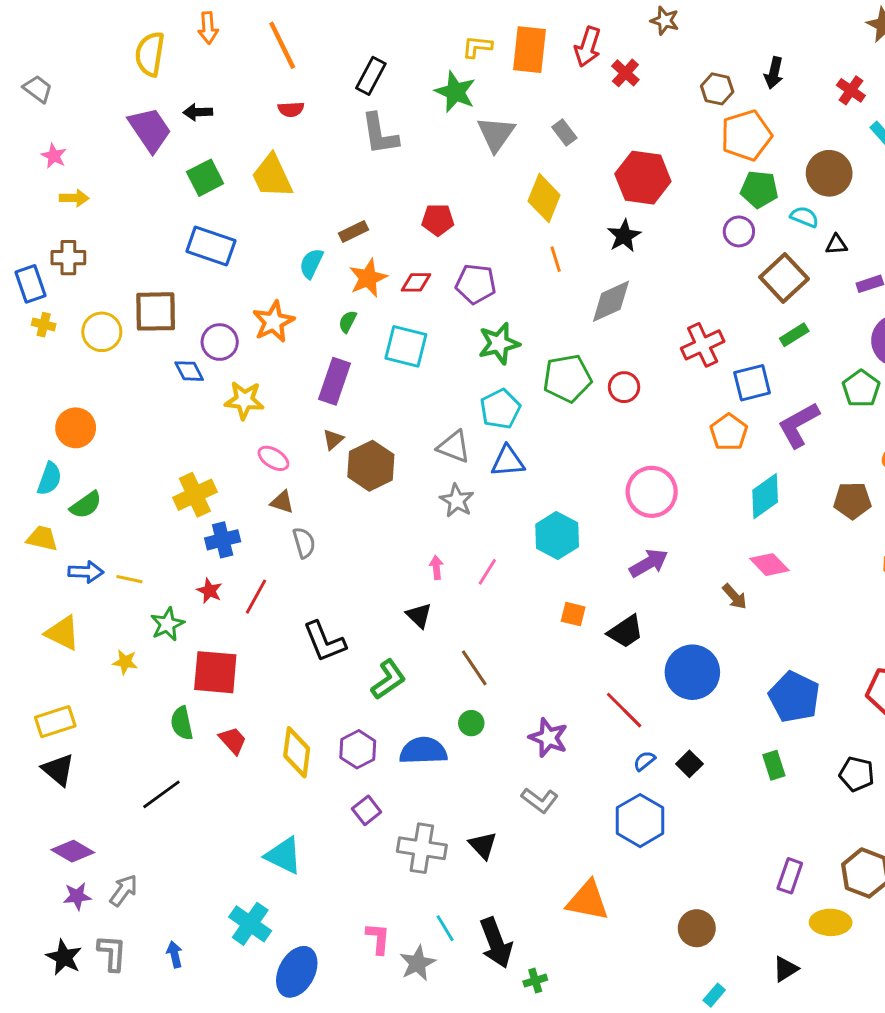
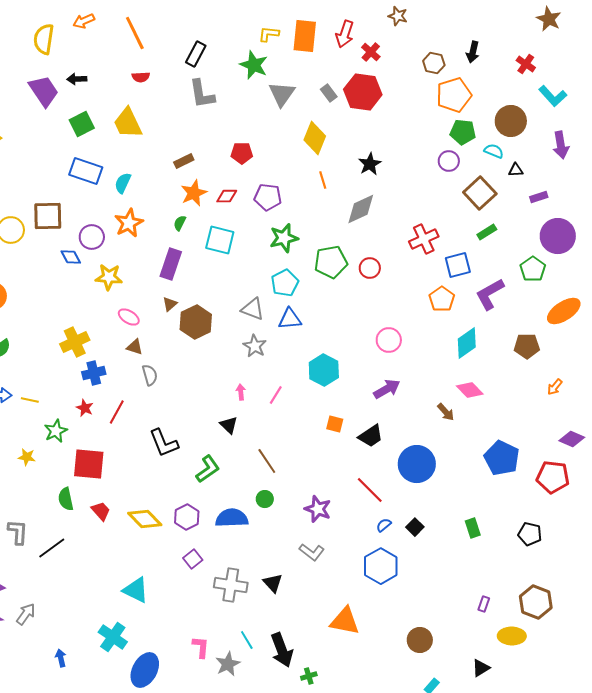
orange arrow: (208, 28) -> (84, 21), turned 70
red hexagon: (643, 178) -> (363, 92), moved
cyan semicircle: (311, 263) -> (123, 183), moved
pink circle: (652, 492) -> (389, 340), size x0.7
blue pentagon: (794, 697) -> (502, 458), moved
yellow diamond: (297, 752) -> (145, 519), turned -52
purple rectangle: (790, 876) -> (484, 604), size x0.7
gray L-shape: (112, 953) -> (18, 532), moved

